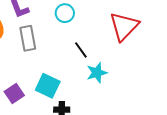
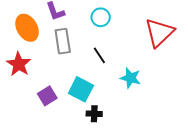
black line: (81, 50) -> (99, 55), moved
cyan star: (97, 73) -> (131, 78), turned 30

